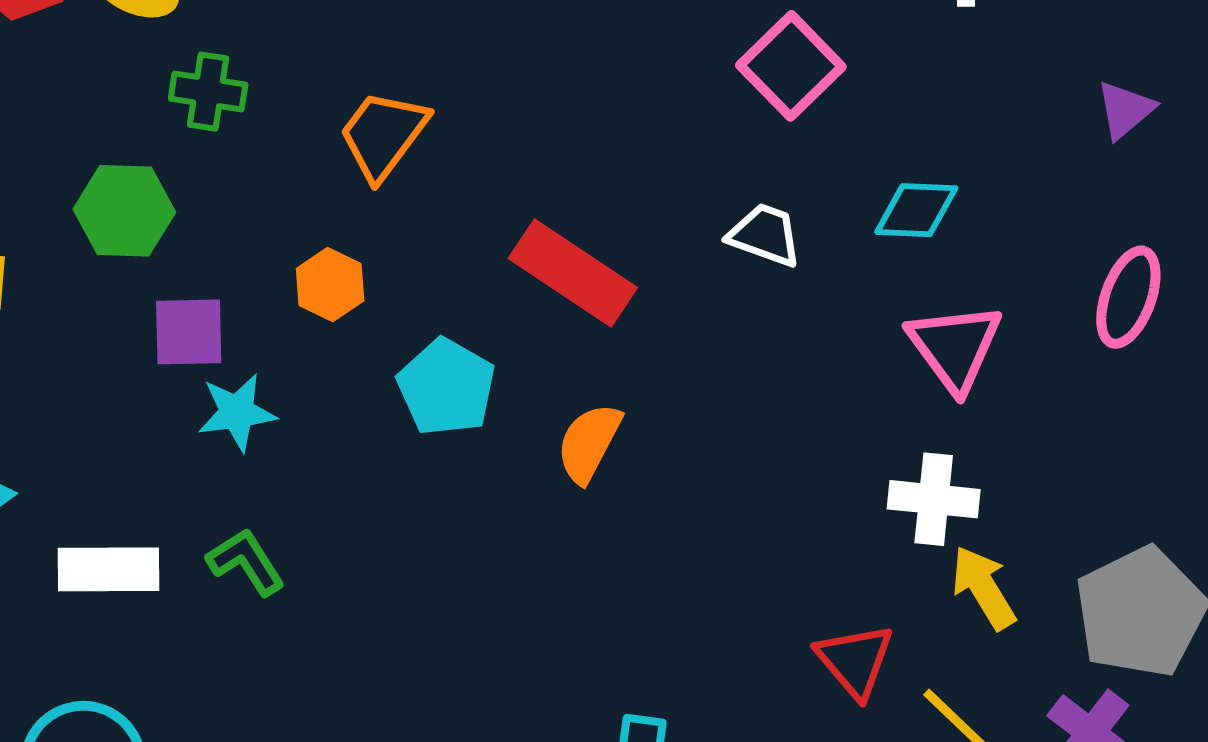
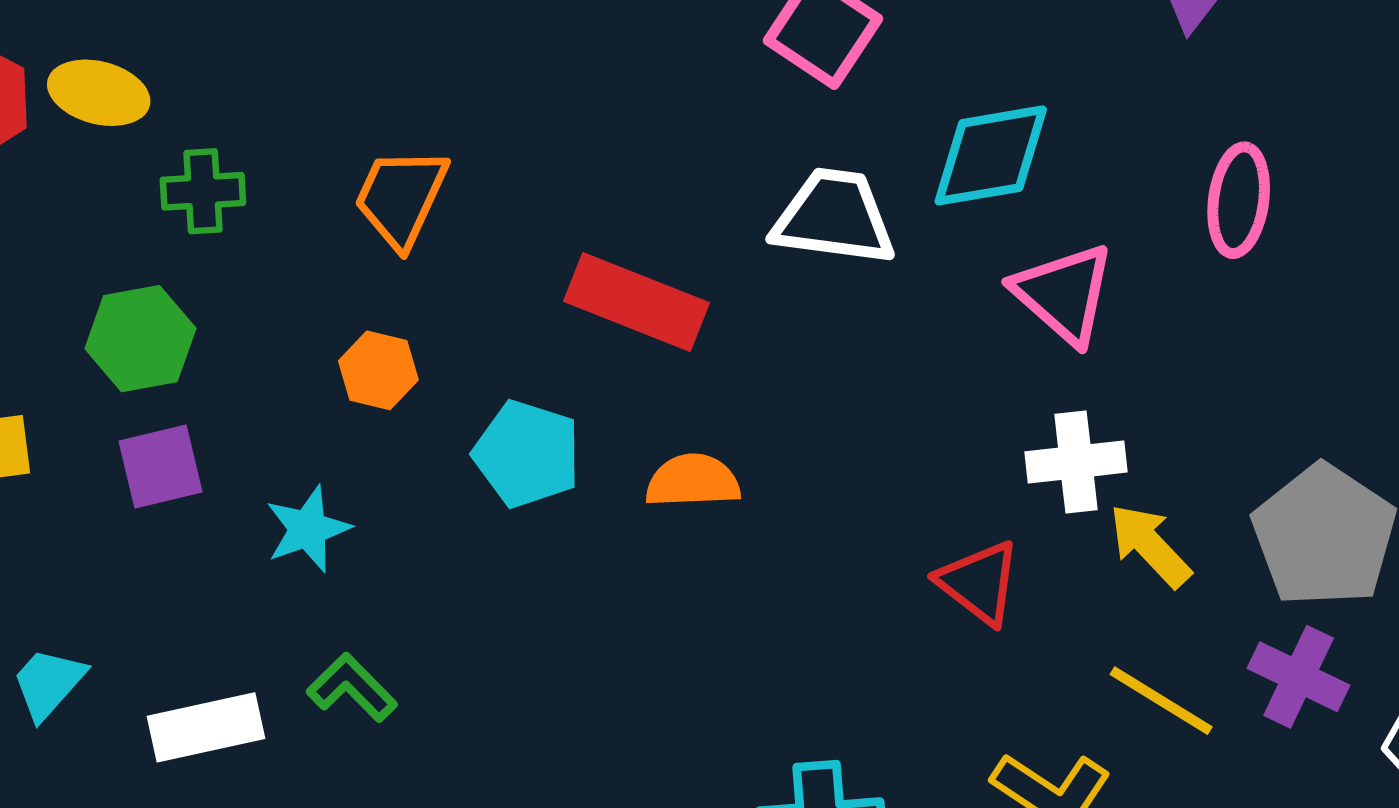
cyan diamond: (916, 210) -> (991, 155), size x1.4
white trapezoid: (765, 235) -> (834, 217), size x1.5
purple square: (189, 332) -> (161, 467), moved
orange semicircle: (589, 443) -> (693, 481), turned 72
red triangle: (855, 661) -> (979, 583), moved

